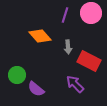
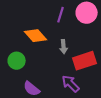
red rectangle: (89, 61) -> (85, 61), turned -45
green circle: (17, 75) -> (17, 61), moved

